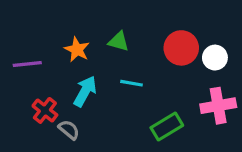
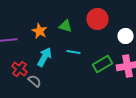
red circle: (181, 48) -> (98, 19), moved
green rectangle: (167, 127) -> (102, 64), moved

